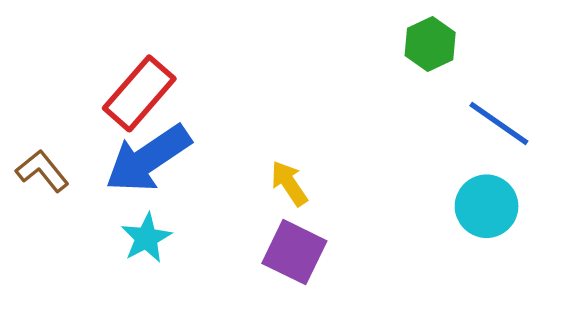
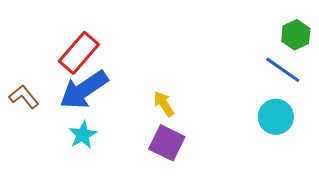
green hexagon: (430, 44) -> (296, 35), moved

